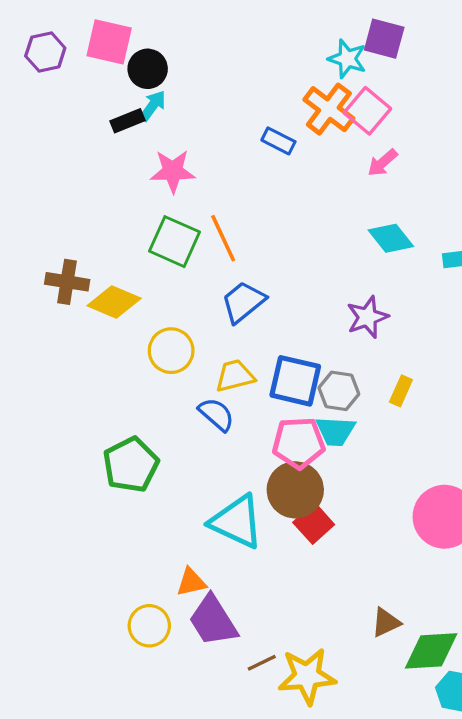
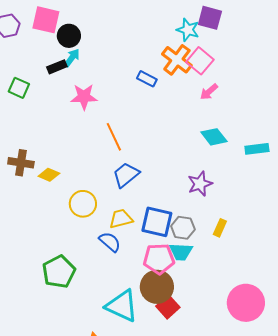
green square: (174, 242) -> (19, 88), moved, size x0.7
yellow diamond: (114, 302) -> (49, 175), size x0.7

